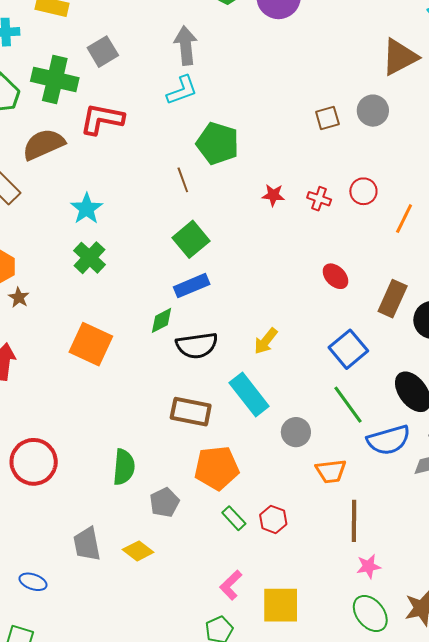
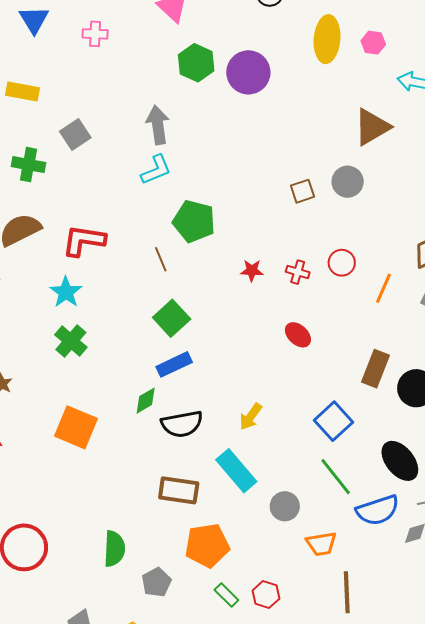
green cross: (55, 80) -> (28, 165), size x0.7
red L-shape: (102, 119) -> (84, 241), moved
red ellipse: (335, 276) -> (298, 335), moved

